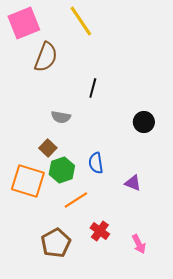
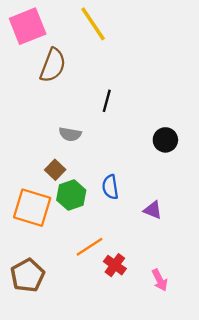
orange line: (76, 200) -> (90, 247), moved
brown pentagon: (56, 243) -> (28, 275), moved

